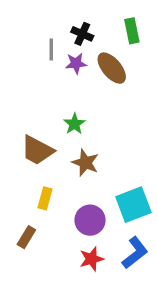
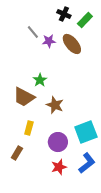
green rectangle: (132, 31) -> (85, 20), turned 56
black cross: (82, 34) -> (64, 14), moved
gray line: (51, 49) -> (33, 32), turned -40
green star: (74, 124) -> (40, 80), moved

